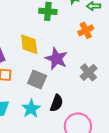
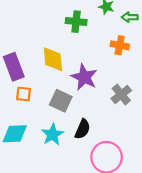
orange cross: (86, 30) -> (120, 45), turned 35

